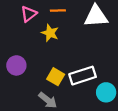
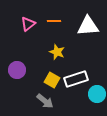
yellow star: (50, 33) -> (57, 52), moved

